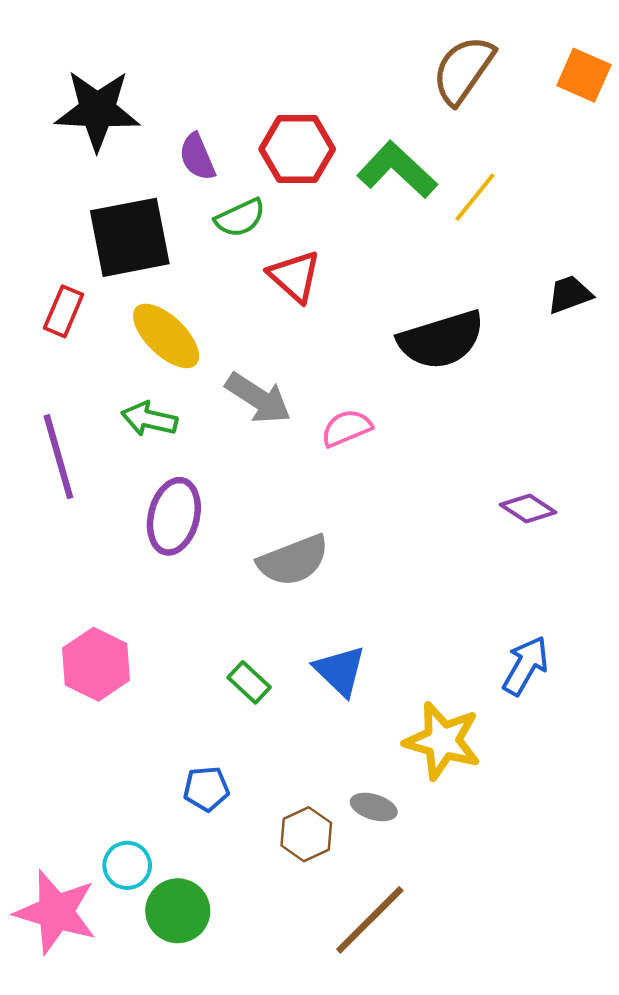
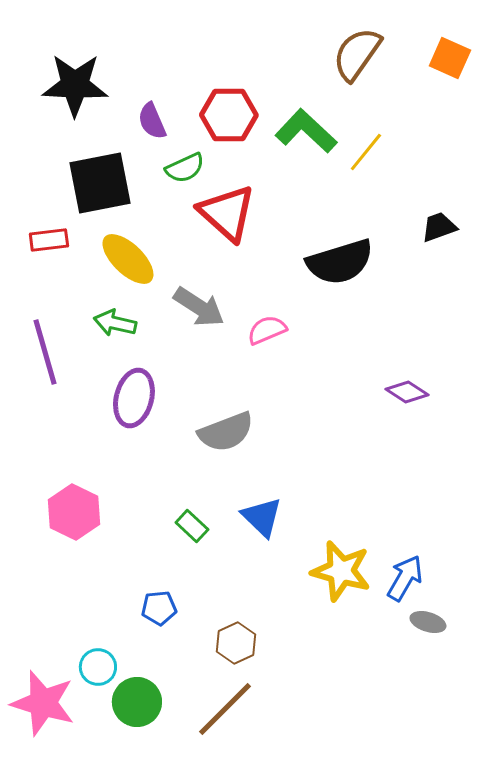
red triangle: (295, 276) -> (227, 213), size x1.4
red rectangle: (64, 311) -> (49, 240), turned 60
blue arrow: (526, 666) -> (405, 578), moved
gray ellipse: (374, 807) -> (428, 622), moved
brown line: (370, 920) -> (225, 709), moved

